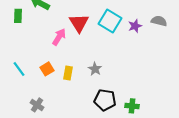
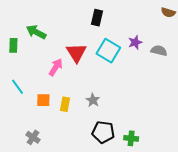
purple star: (135, 26) -> (135, 42), moved
cyan line: (19, 69) -> (18, 87), moved
orange square: (47, 69) -> (43, 100), turned 32

